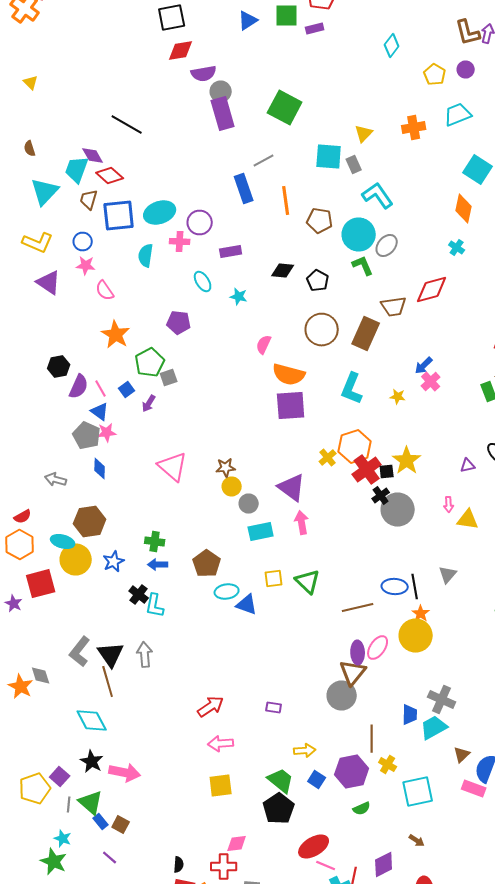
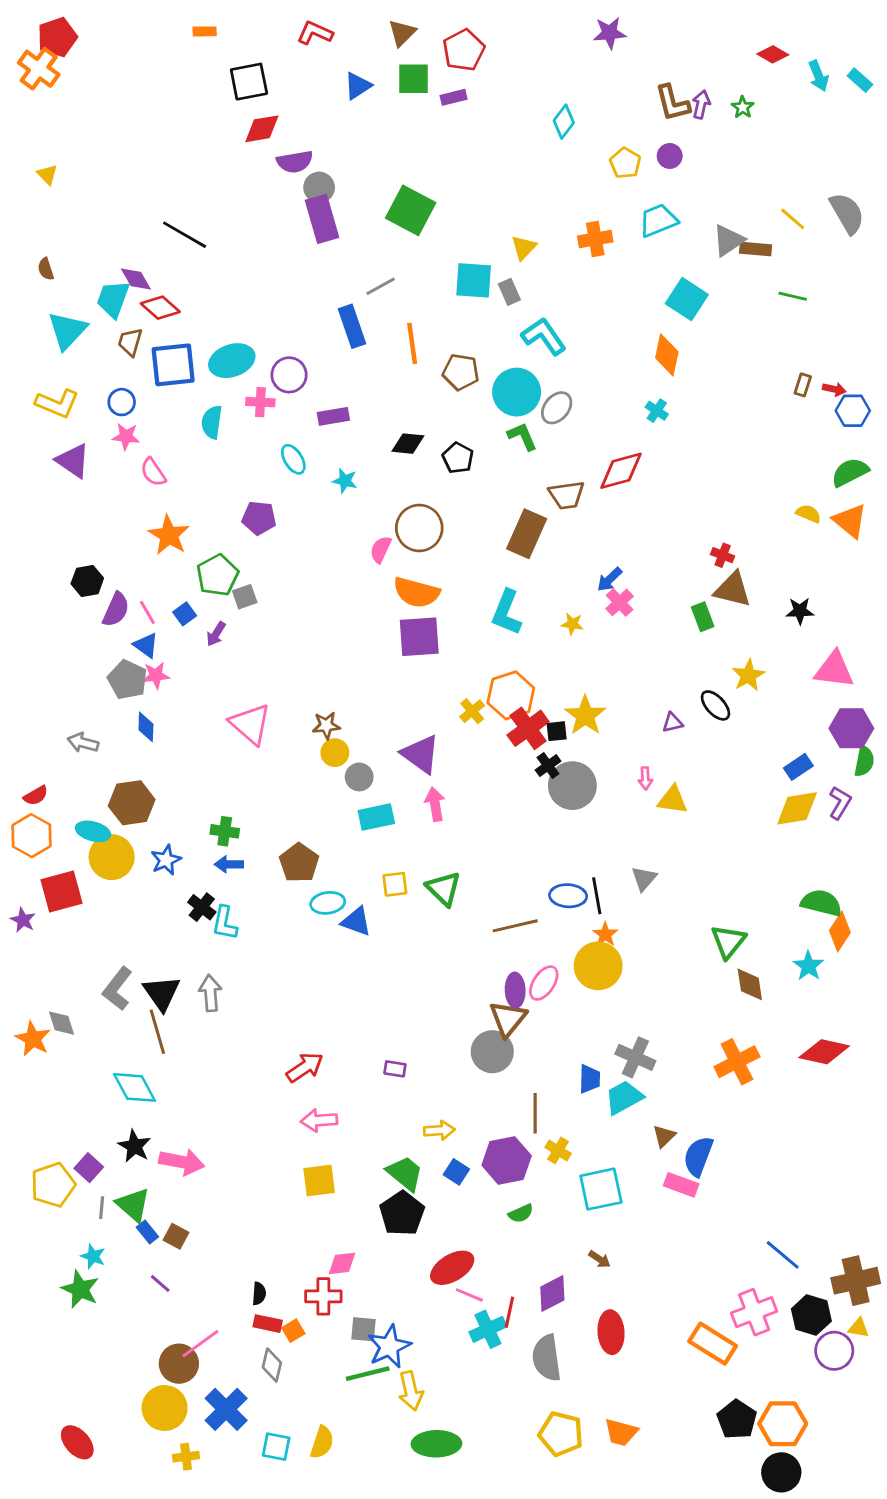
brown circle: (322, 330) -> (419, 528), moved

